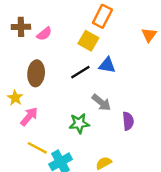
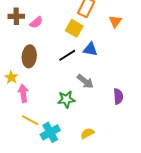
orange triangle: (149, 35) -> (115, 21), moved
pink arrow: (29, 116) -> (23, 93), turned -48
purple semicircle: (128, 121) -> (118, 96), moved

